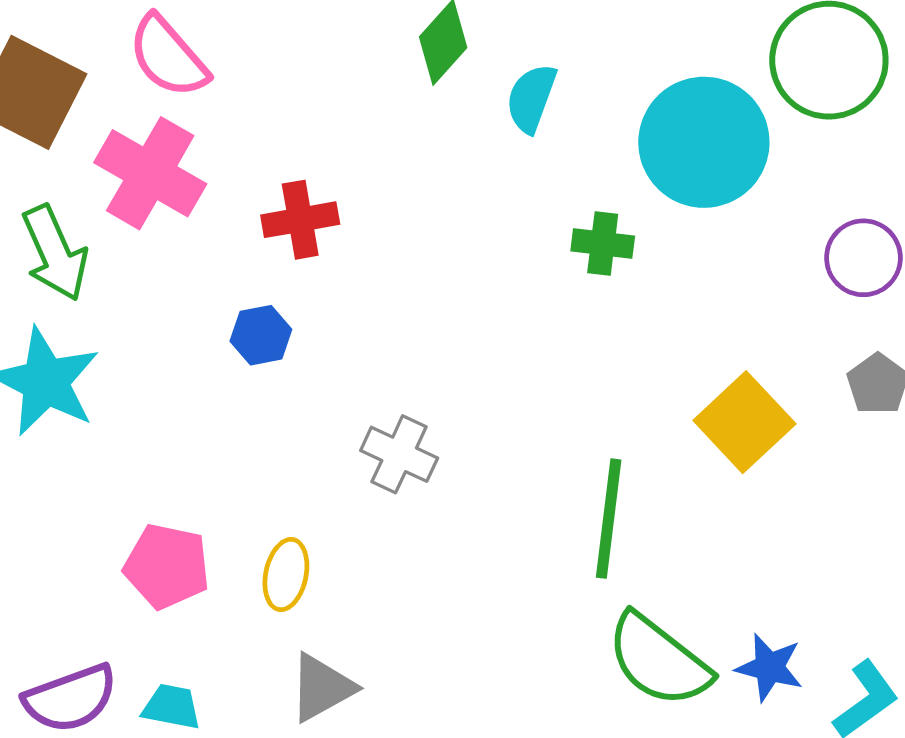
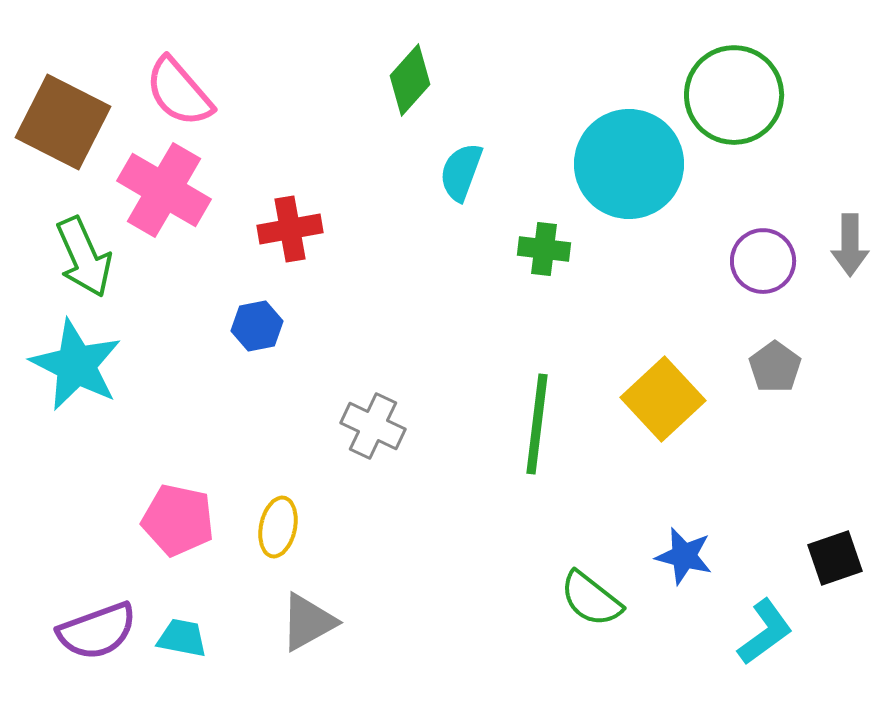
cyan semicircle: (531, 98) -> (461, 172), moved
green line: (609, 519) -> (537, 424), moved
green semicircle: (659, 660) -> (591, 599), size x0.7
blue star: (769, 667) -> (684, 556), moved

